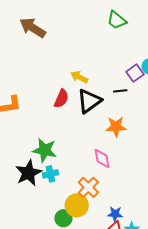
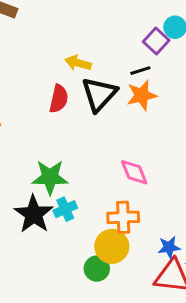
orange star: (116, 127) -> (142, 95), moved
orange cross: (88, 187) -> (123, 217), turned -35

